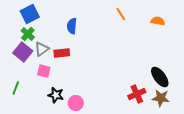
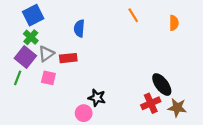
orange semicircle: (158, 21) -> (174, 23), turned 80
black ellipse: (160, 77) -> (162, 85), moved
green line: (16, 88) -> (18, 78), moved
black star: (56, 95) -> (97, 98), moved

